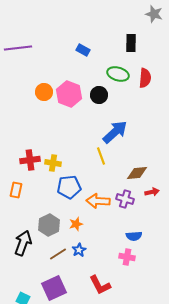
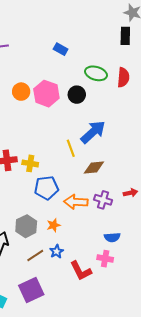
black rectangle: (131, 43) -> (125, 36), moved
yellow line: (101, 156) -> (71, 148), moved
brown diamond: (137, 173) -> (94, 167), moved
red L-shape: (100, 285) -> (81, 271), moved

